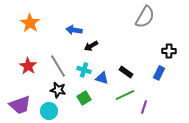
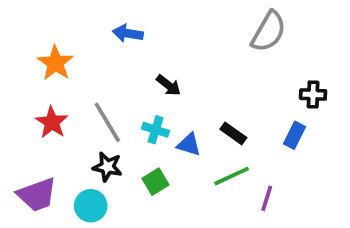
orange star: (30, 23) -> (55, 63), moved
blue arrow: (74, 30) -> (128, 33), moved
black arrow: (91, 46) -> (169, 85), turned -112

